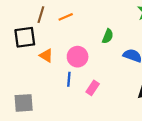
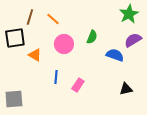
orange line: (66, 17) -> (53, 19), turned 64
pink circle: (78, 57) -> (64, 44), moved

